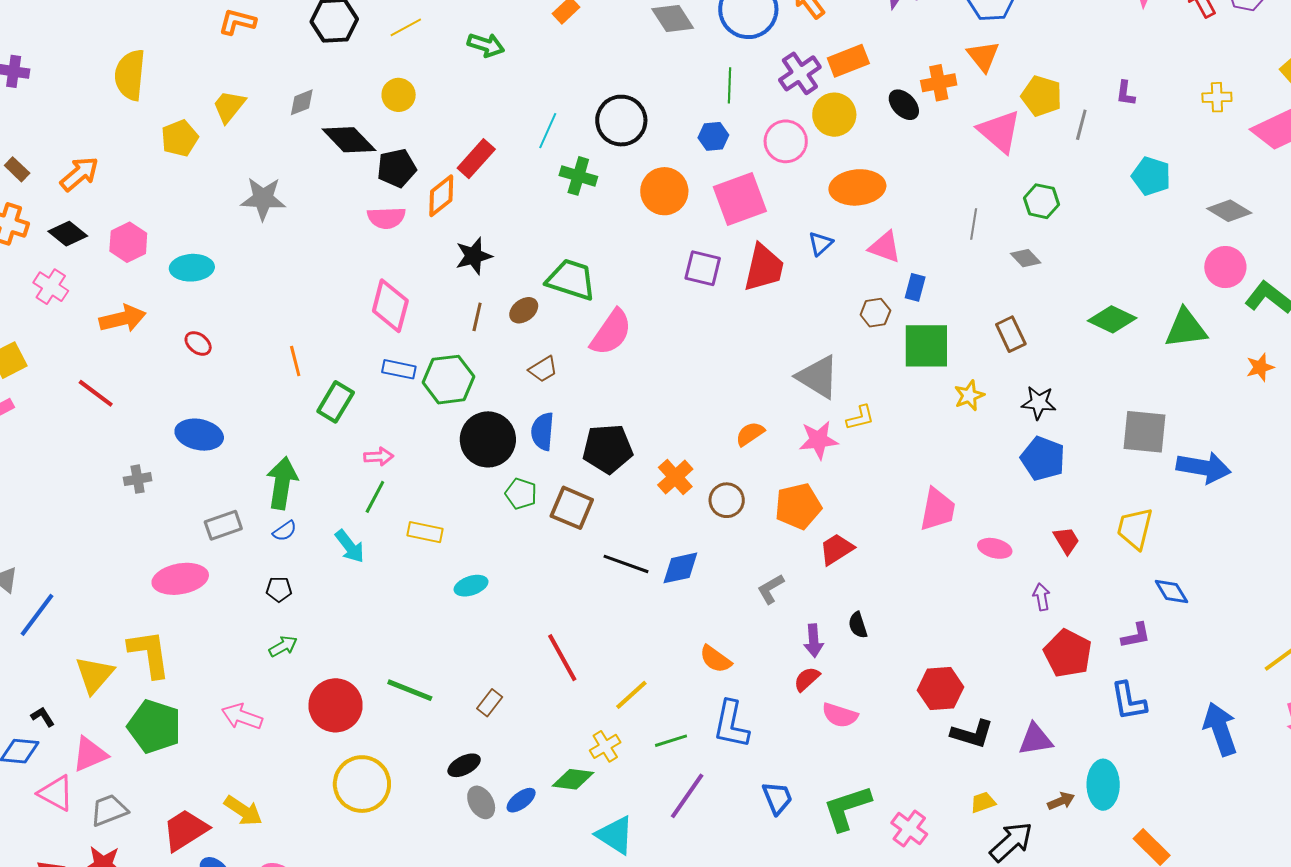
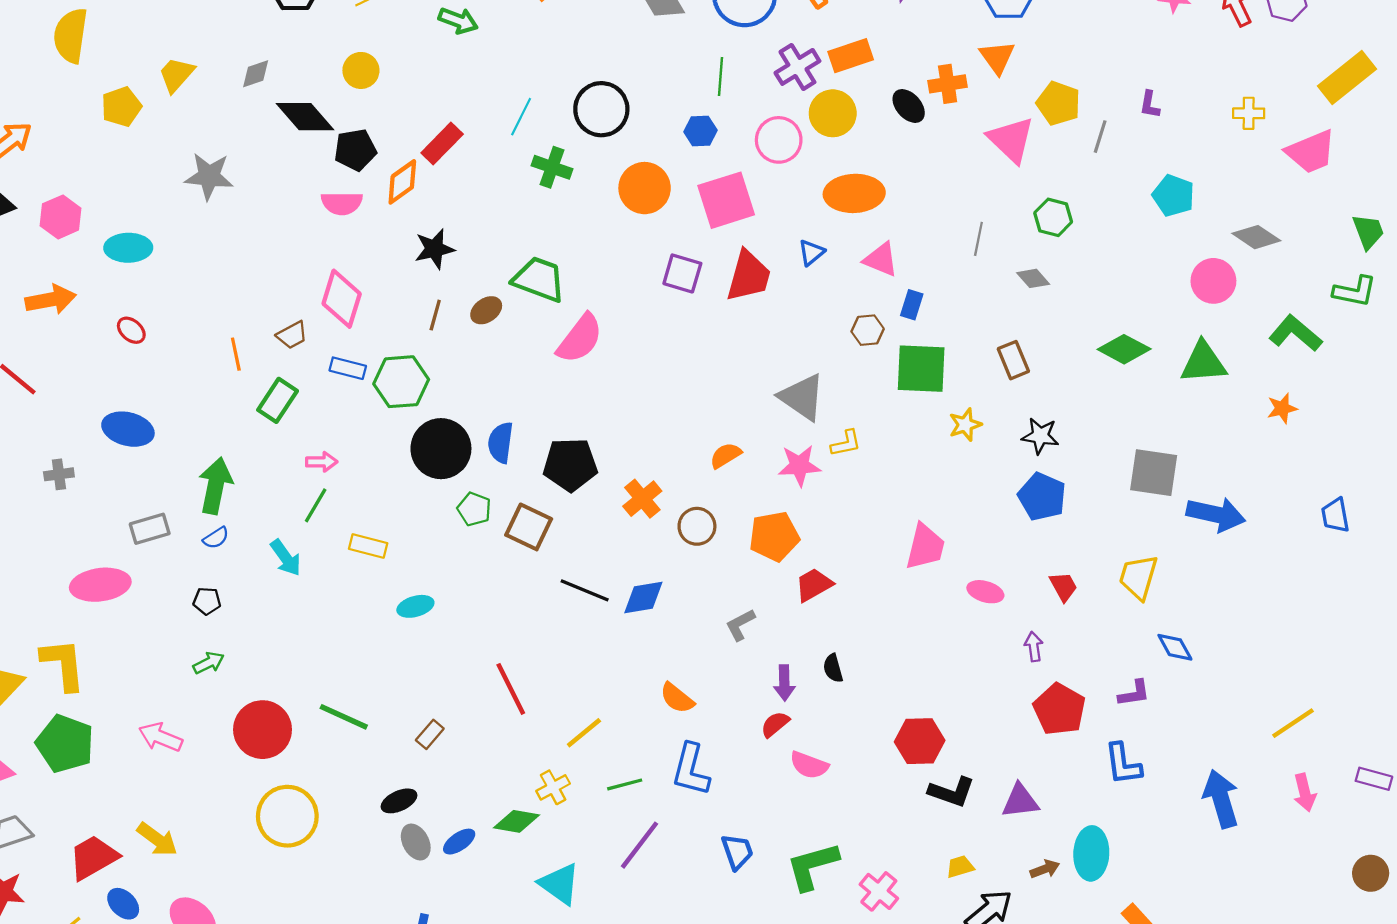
pink circle: (1225, 267) -> (1213, 281), moved
brown trapezoid: (543, 369) -> (292, 335), moved

